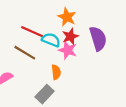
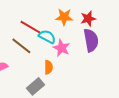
orange star: (67, 17) -> (64, 17), turned -30
red star: (70, 36) -> (88, 19), moved

